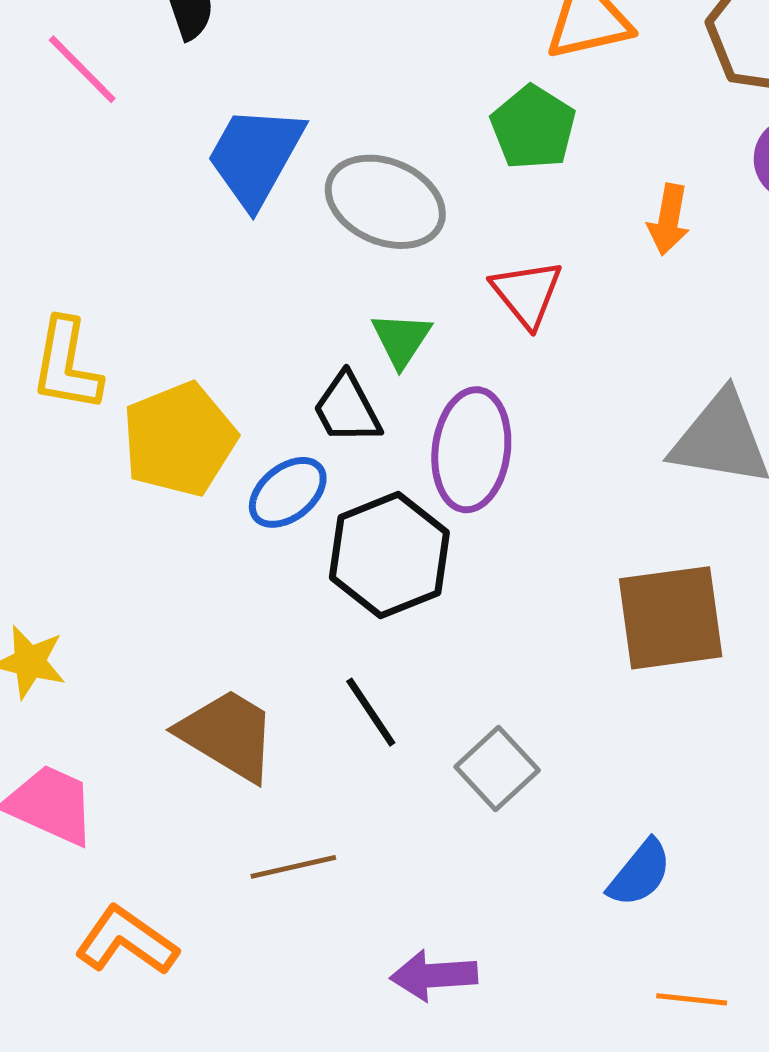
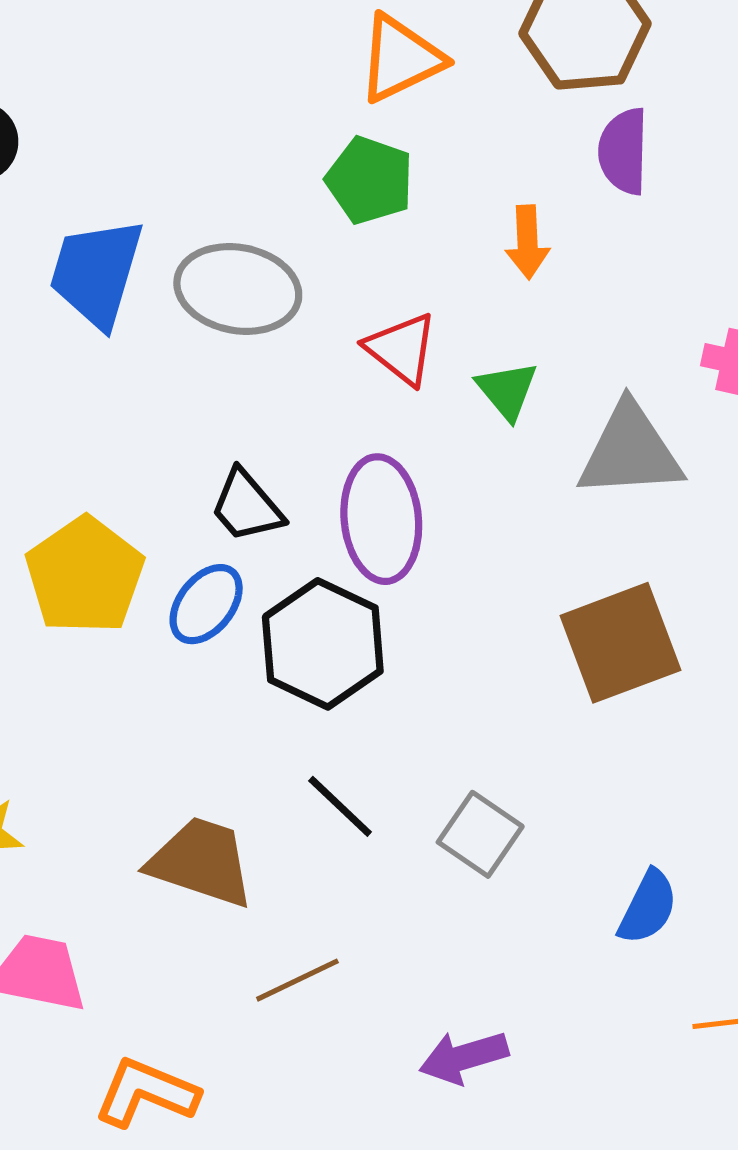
green triangle: (401, 339) -> (507, 390), moved

